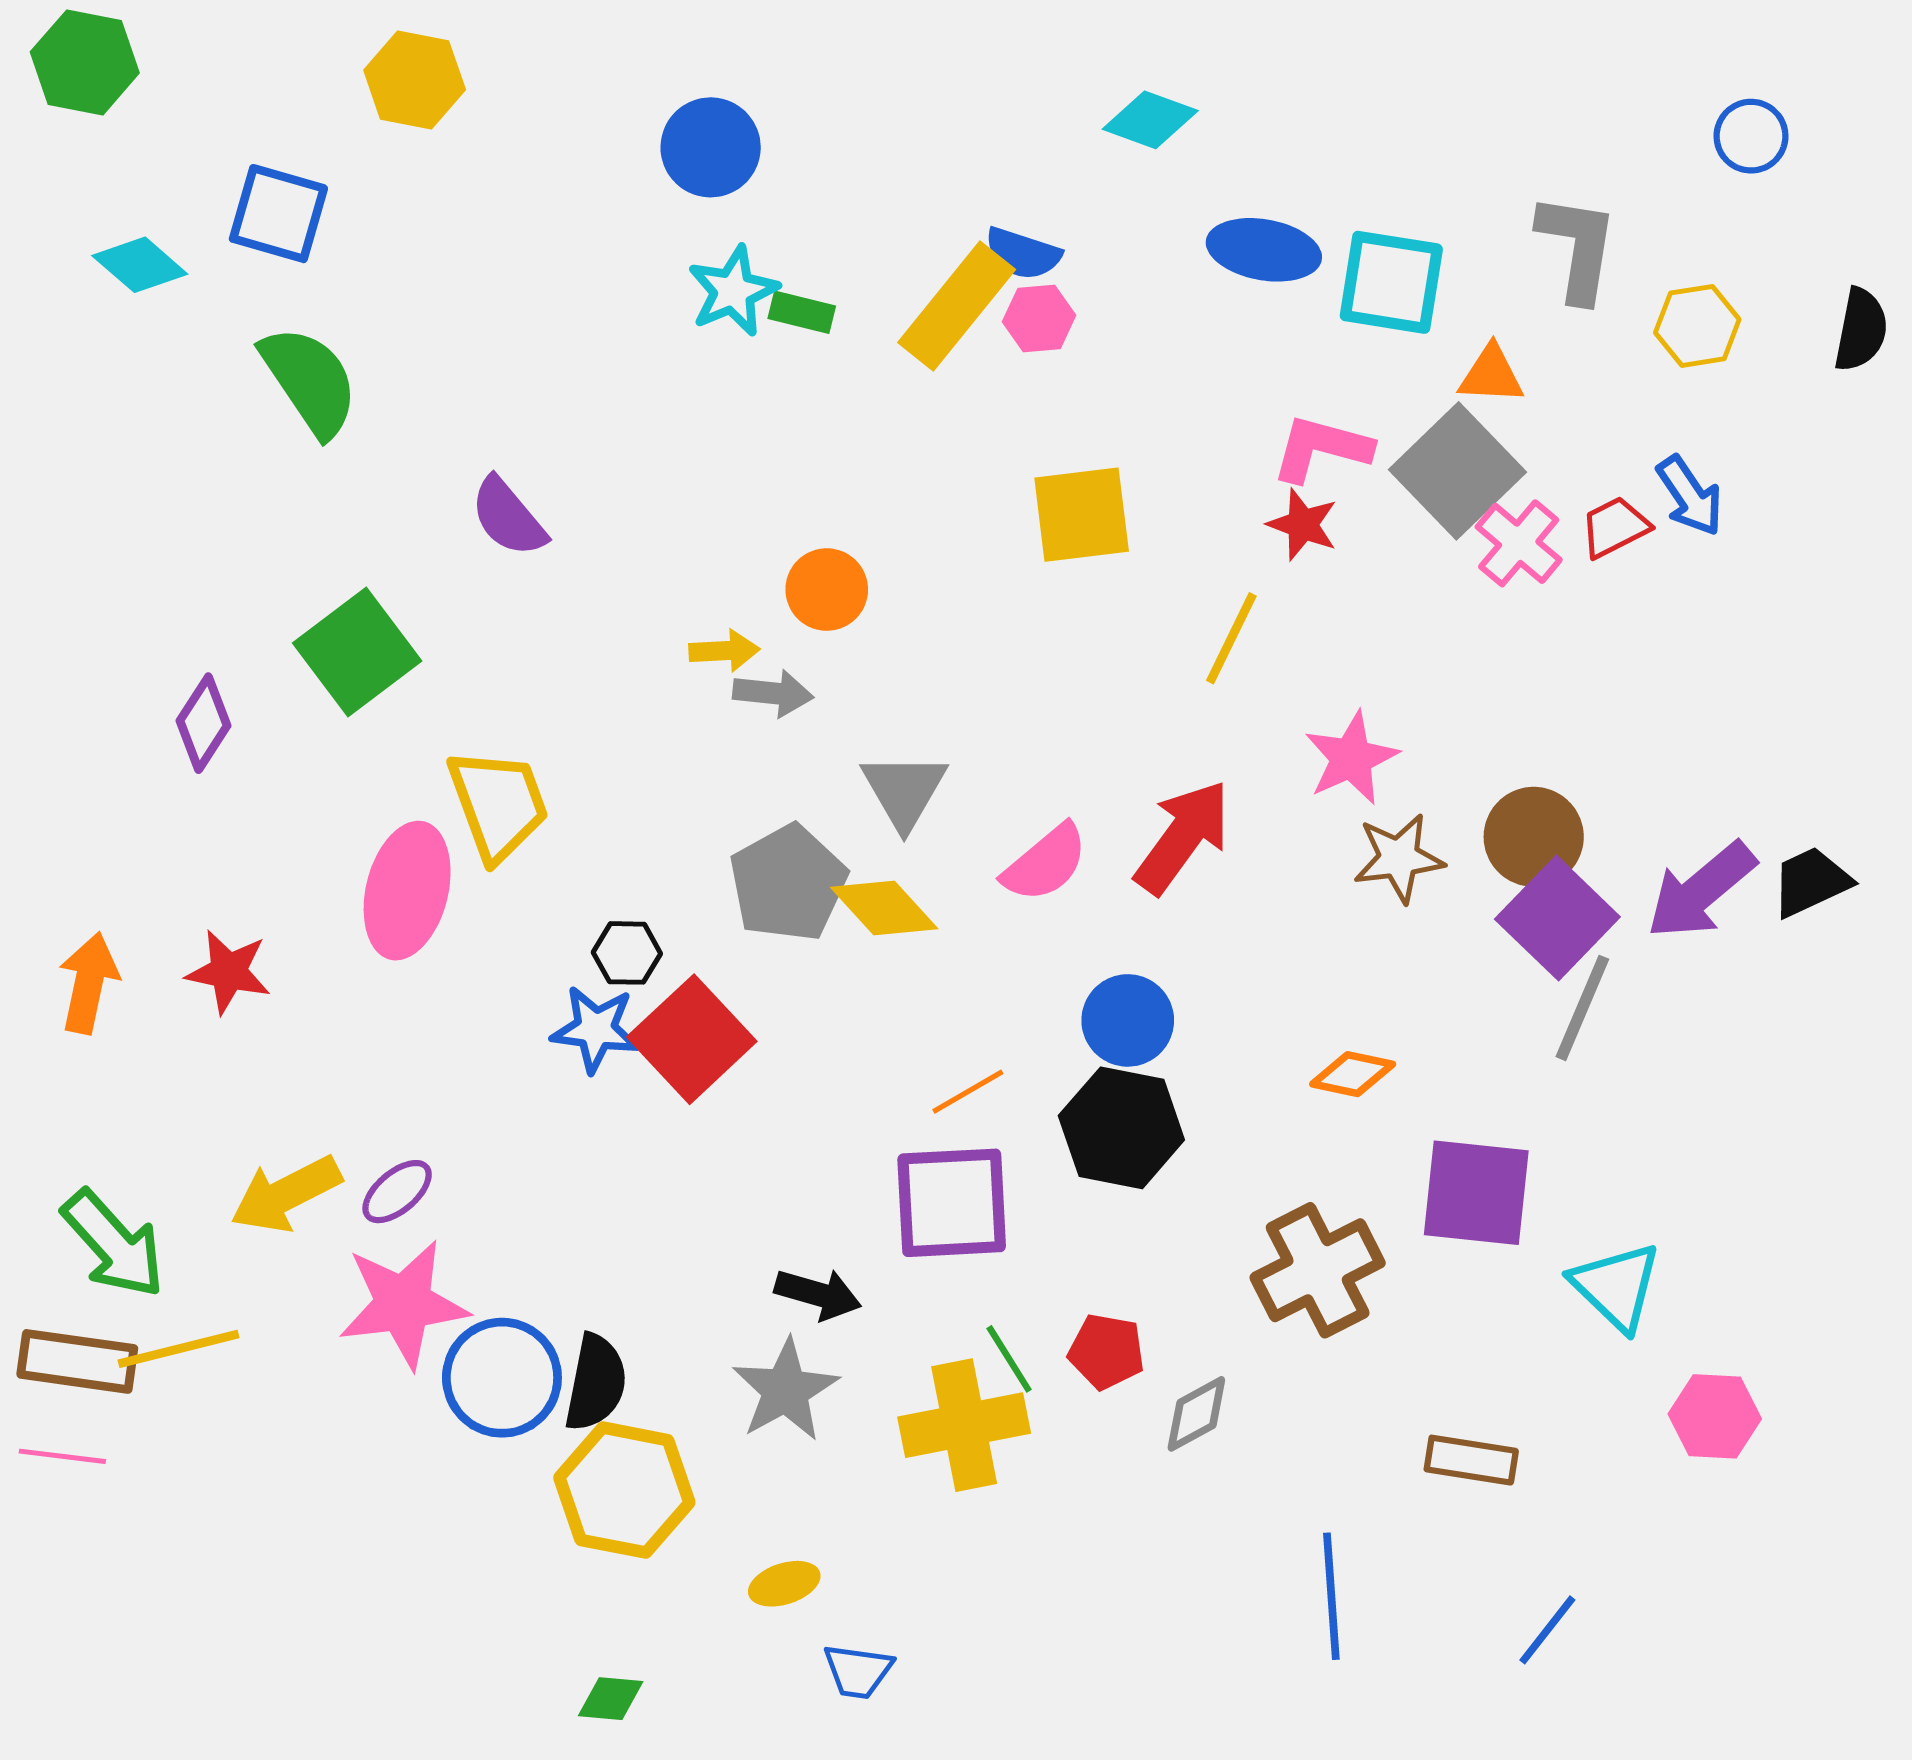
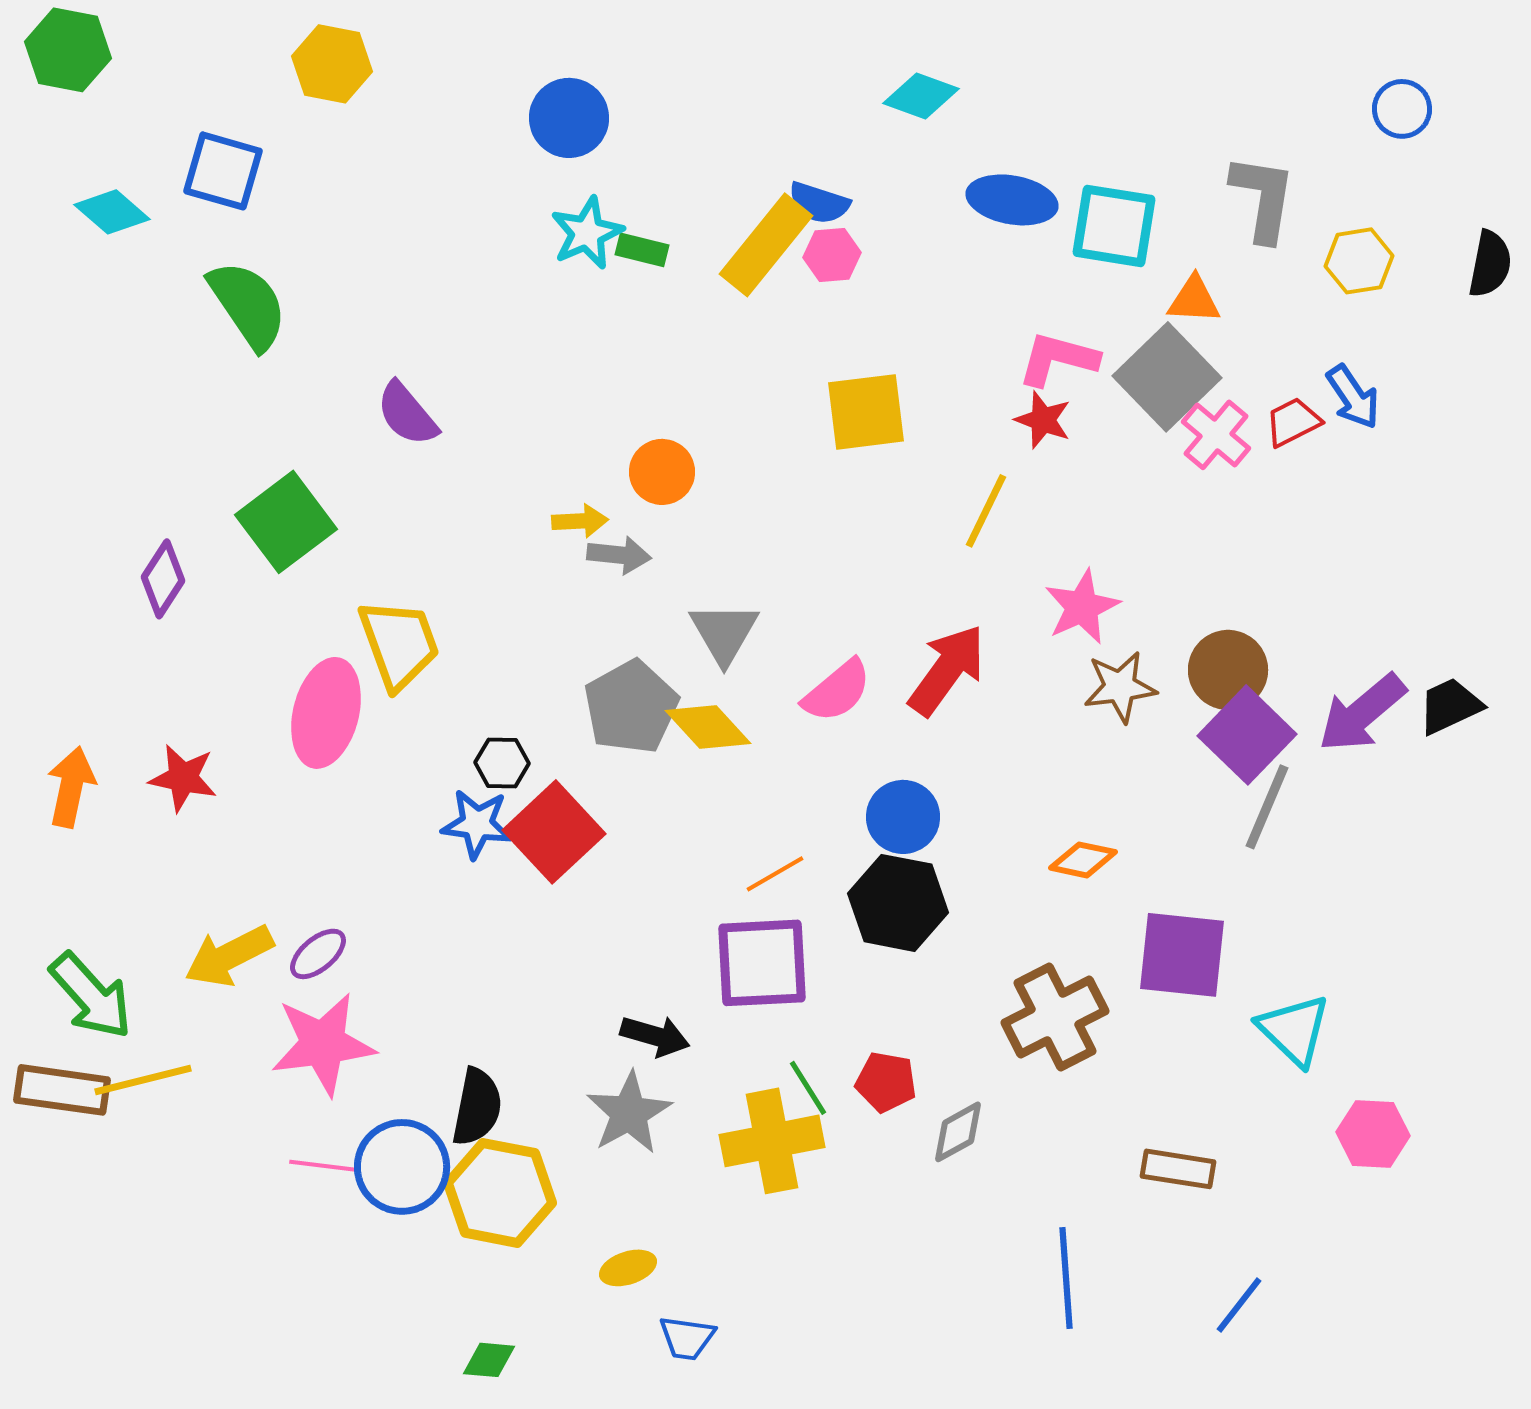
blue circle: (502, 1378) -> (402, 1167), moved
pink line: (62, 1456) -> (324, 1166), moved

